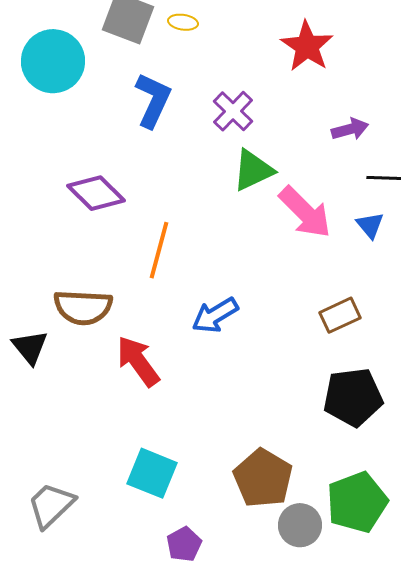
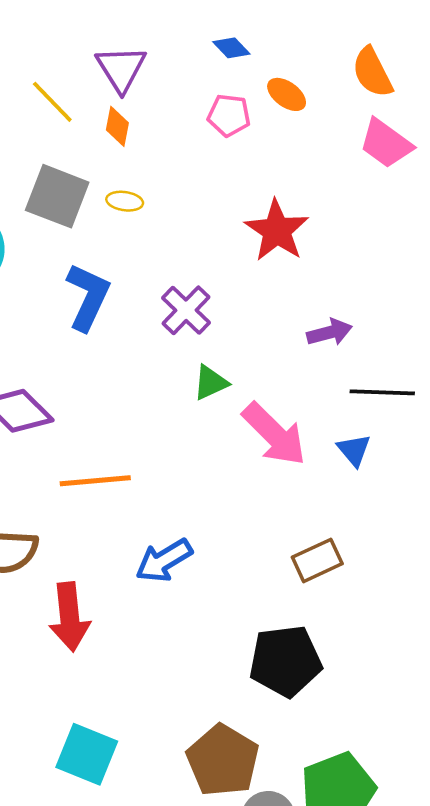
green triangle: (253, 170) -> (211, 383), size x0.7
orange line: (159, 250) -> (95, 481), turned 70
red arrow: (138, 361) -> (69, 617), turned -150
black pentagon: (353, 397) -> (285, 661), moved

